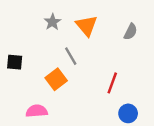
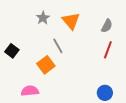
black square: (15, 62) -> (12, 51), turned 32
red line: (112, 83) -> (108, 50), moved

